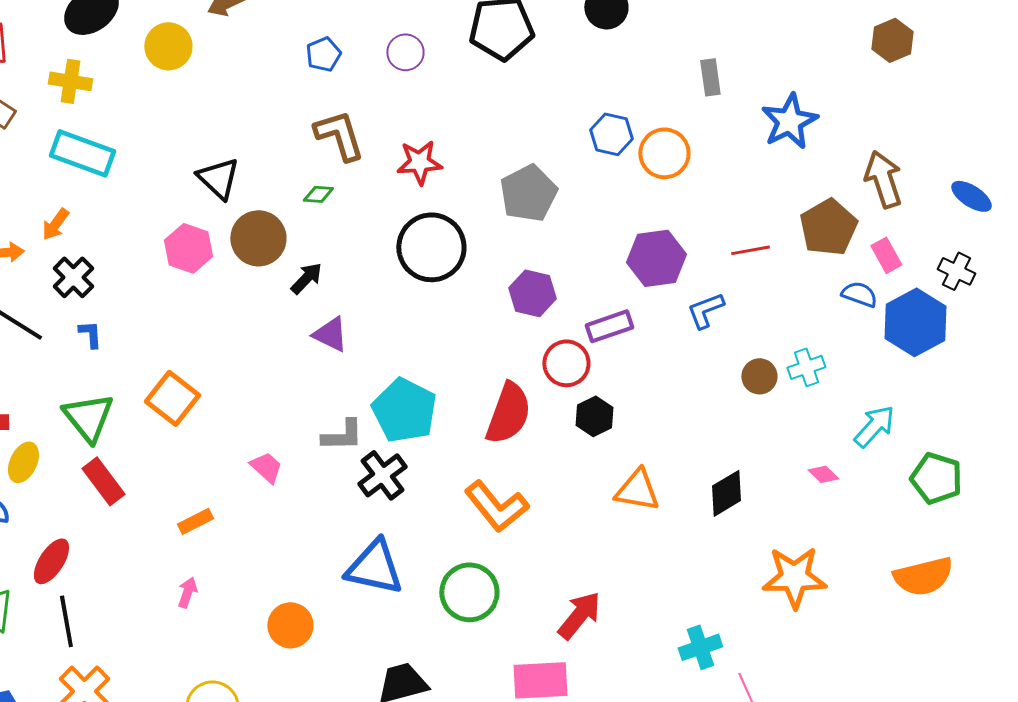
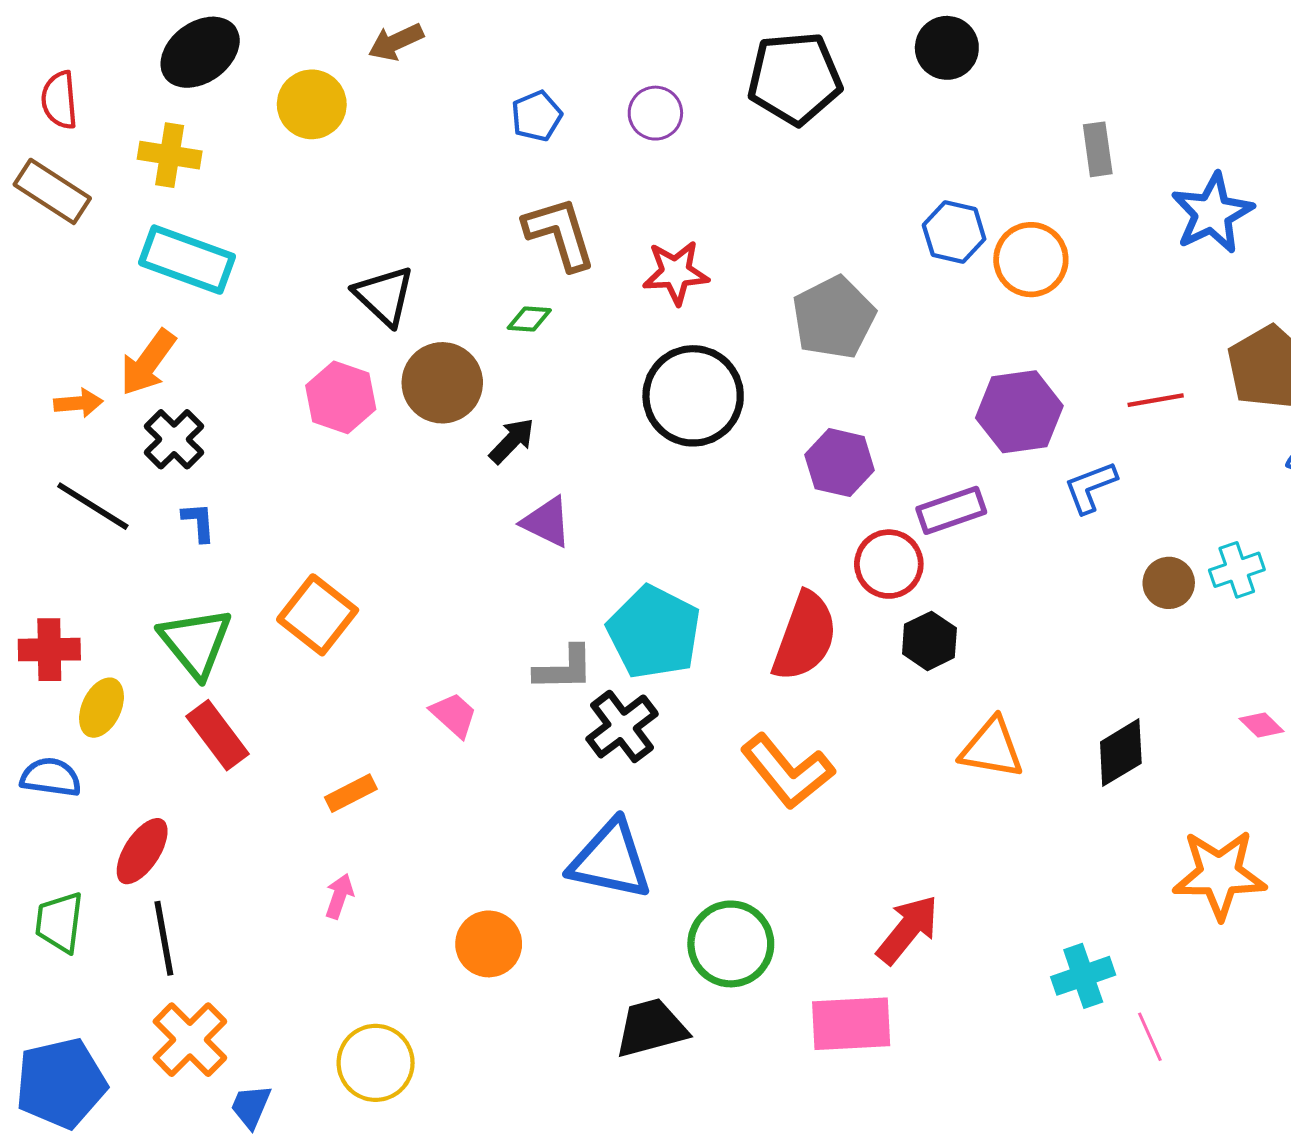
orange arrow: (55, 224) -> (148, 362), size x1.4
green circle: (469, 592) -> (731, 944), moved

